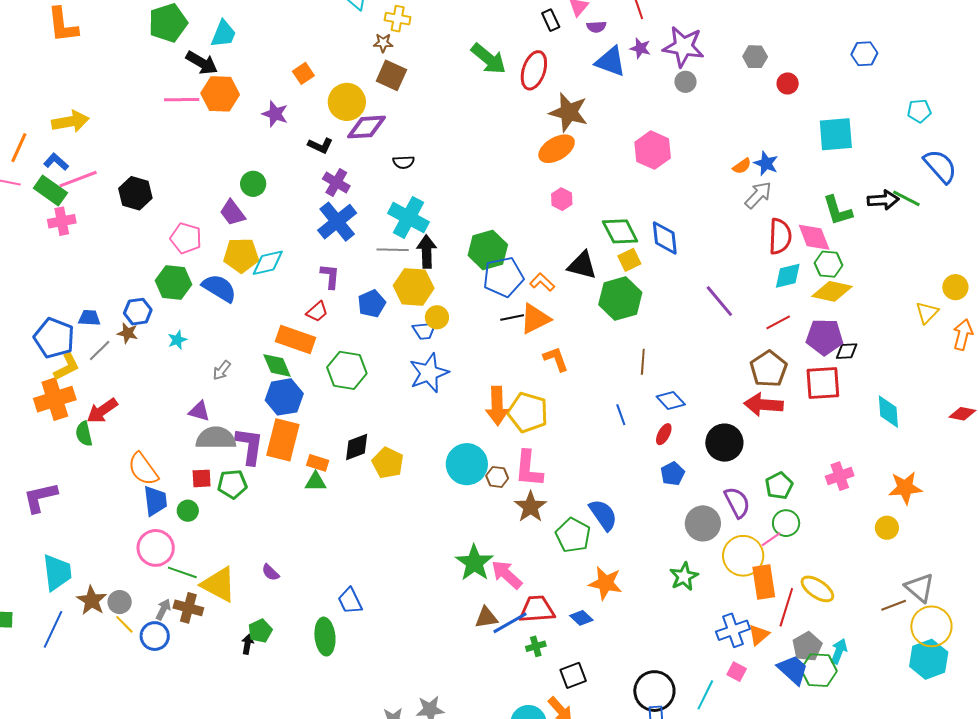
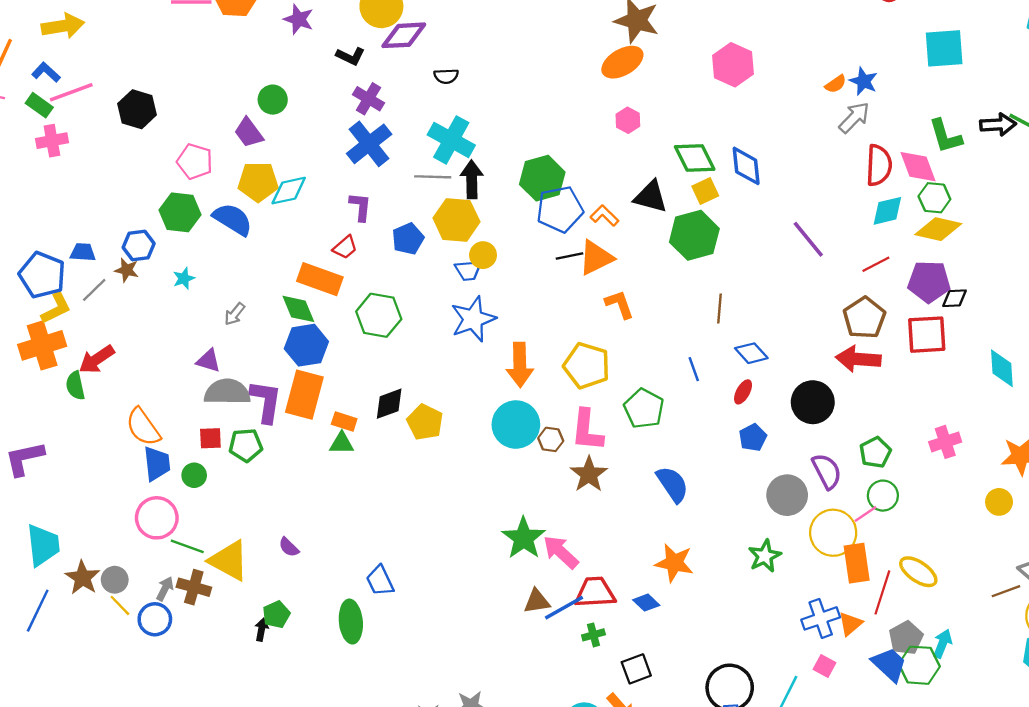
green rectangle: (50, 191) -> (39, 105), size x0.7
orange arrow: (497, 406) -> (520, 365), moved
green pentagon: (573, 535) -> (644, 409), moved

